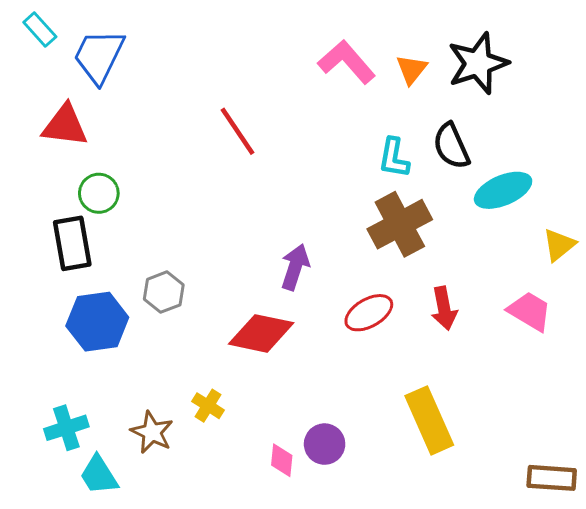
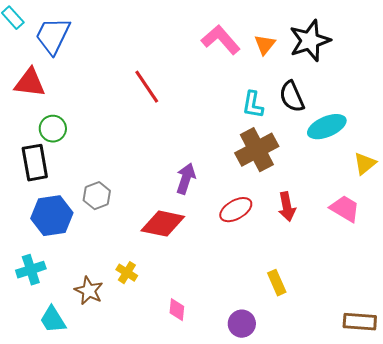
yellow rectangle: (429, 420) -> (277, 283), size x0.6
cyan cross: (66, 428) -> (31, 270), moved
purple circle: (325, 444) -> (242, 324), moved

